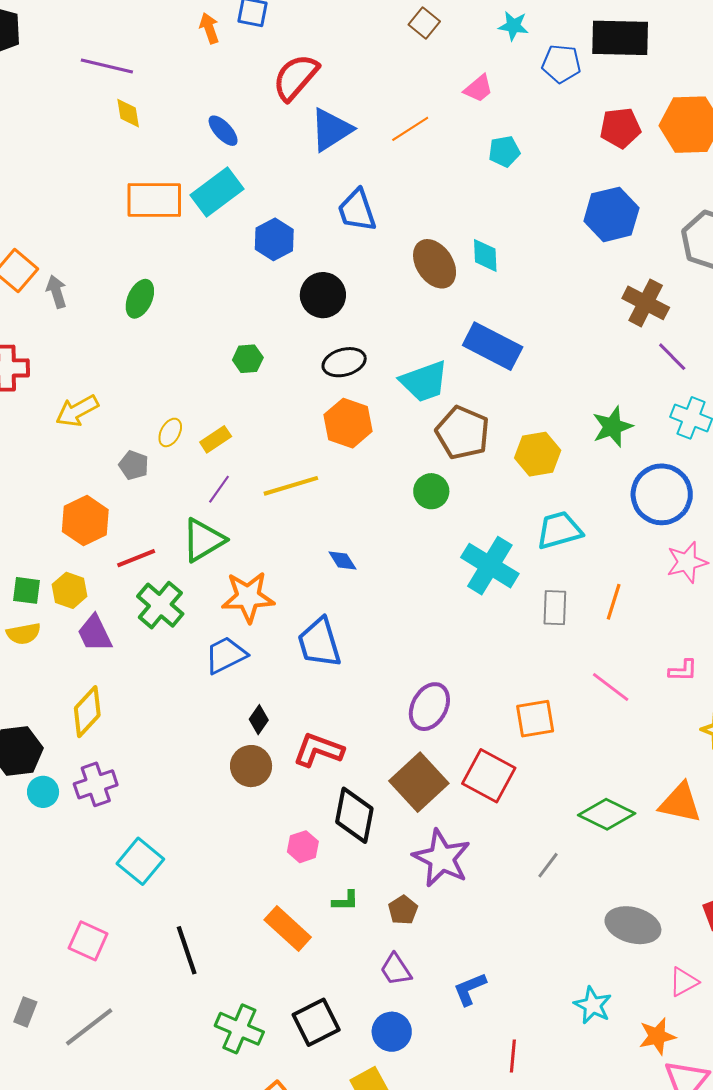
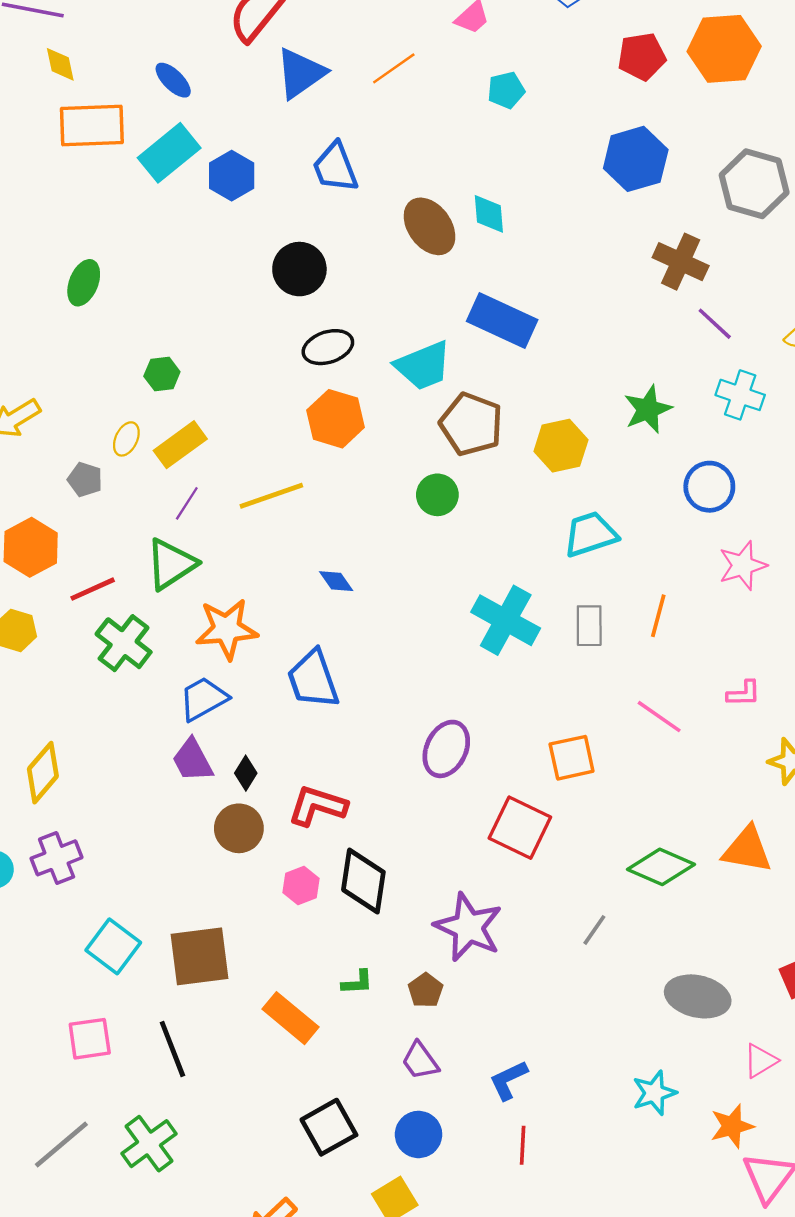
orange rectangle: (154, 200) -> (92, 125), moved
blue hexagon: (274, 239) -> (232, 176), moved
green hexagon: (248, 359) -> (162, 374), moved
yellow rectangle: (216, 439) -> (180, 445), size x1.4
blue circle: (662, 494) -> (709, 487), size x0.7
cyan cross: (490, 566) -> (506, 620), moved
purple trapezoid: (95, 633) -> (192, 760), moved
brown square: (419, 782) -> (200, 956), moved, turned 38
pink hexagon: (303, 847) -> (301, 885), moved
pink square: (88, 941) -> (90, 1039), moved, turned -30
cyan star: (593, 1005) -> (654, 1093), turned 30
green cross: (239, 1029) -> (149, 1144), moved, turned 33
red line: (513, 1056) -> (523, 1145), moved

